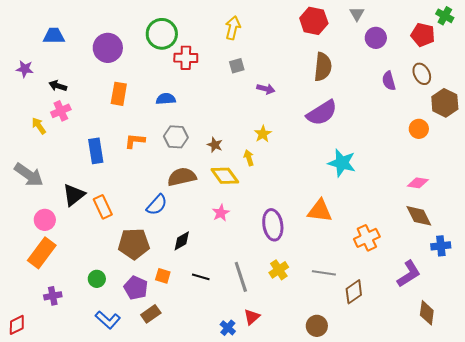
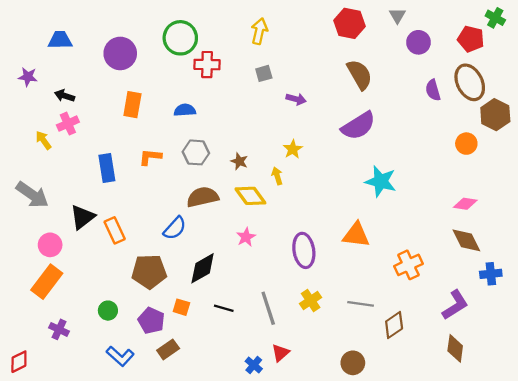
brown semicircle: (323, 67) -> (360, 75), turned -36
brown ellipse: (422, 74) -> (470, 82), size x1.5
black diamond: (182, 241) -> (203, 268), size x1.4
purple cross: (53, 296) -> (59, 329), turned 36
brown diamond: (427, 313) -> (455, 348), moved

